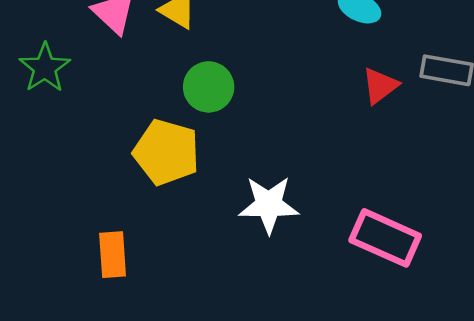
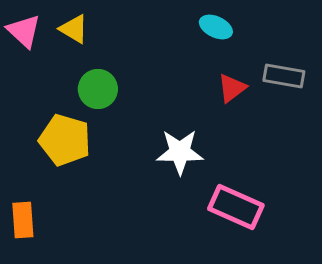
white star: (269, 205) -> (180, 152), moved

